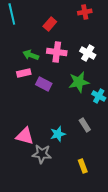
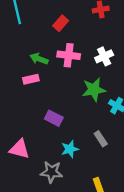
white cross: (88, 53) -> (104, 56), turned 35
purple rectangle: (44, 84) -> (54, 118), moved
pink triangle: (25, 136) -> (19, 149), moved

